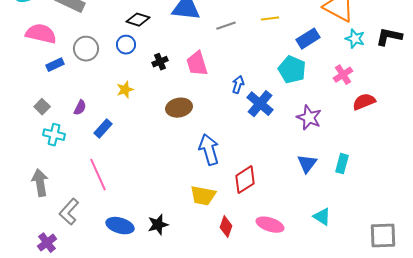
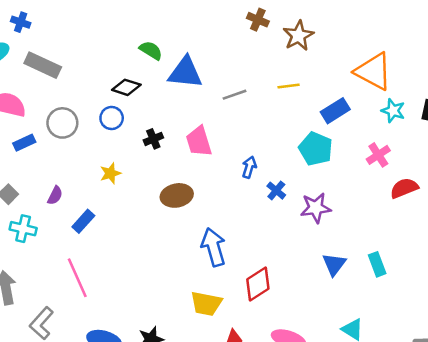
blue cross: (260, 104) -> (276, 191), size x0.6
purple star: (309, 118) -> (316, 208), moved, turned -30
cyan rectangle: (342, 164) -> (377, 264), turned -36

